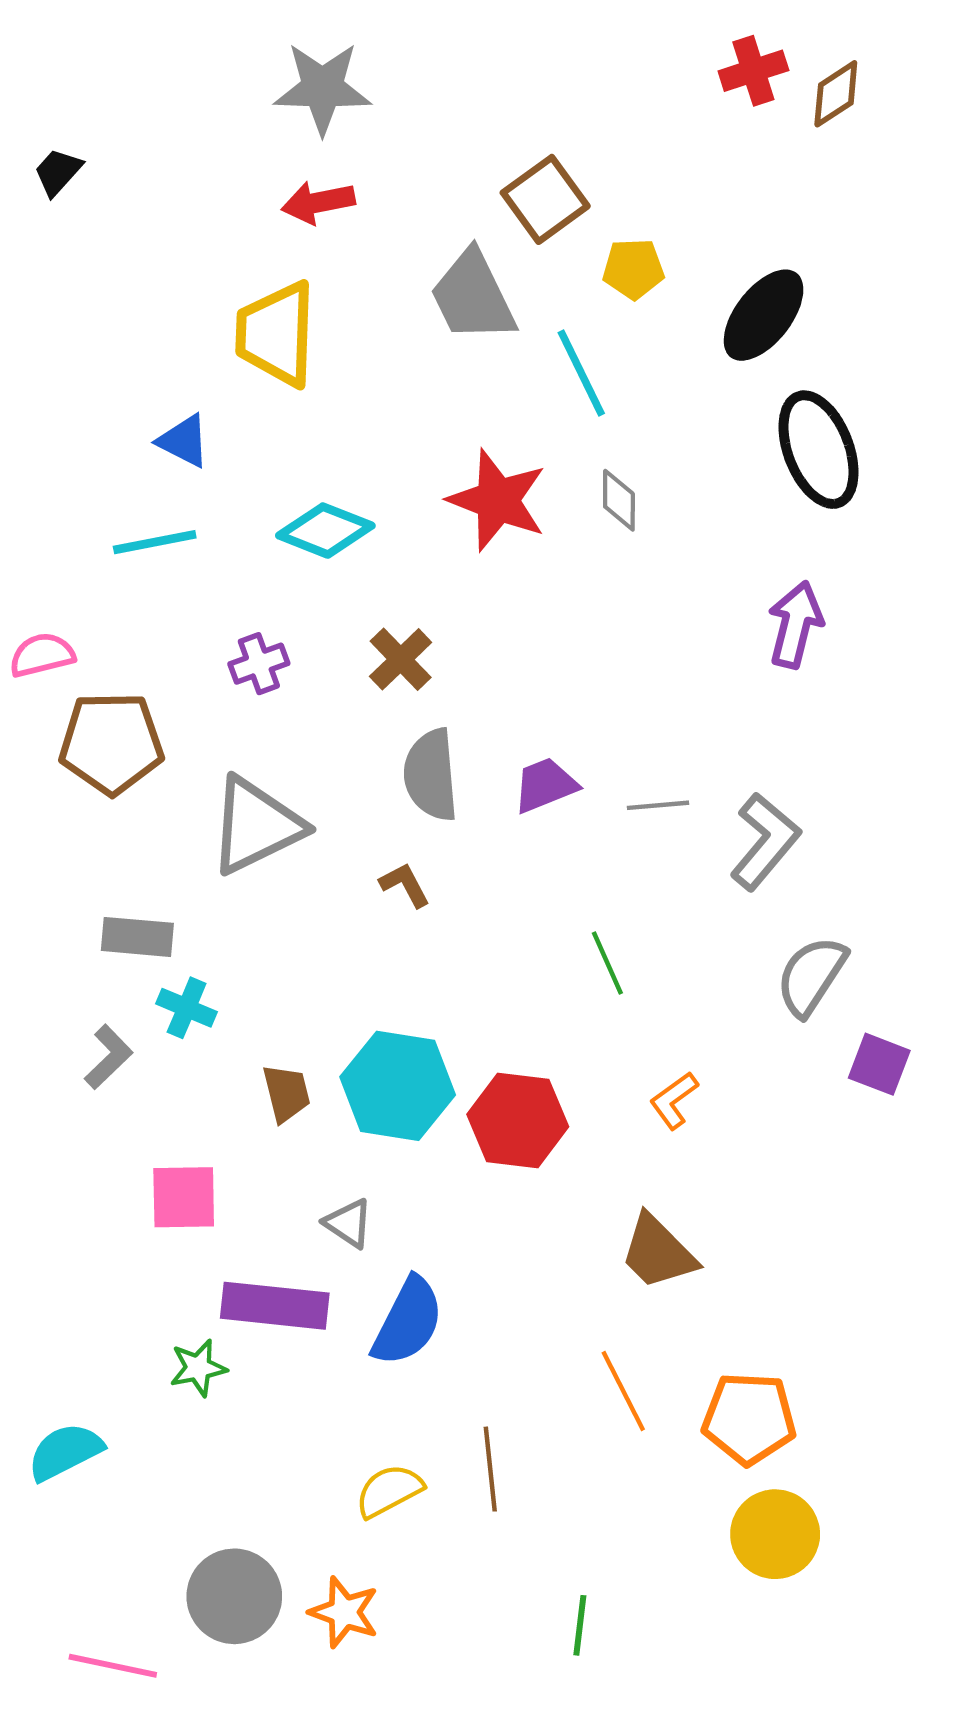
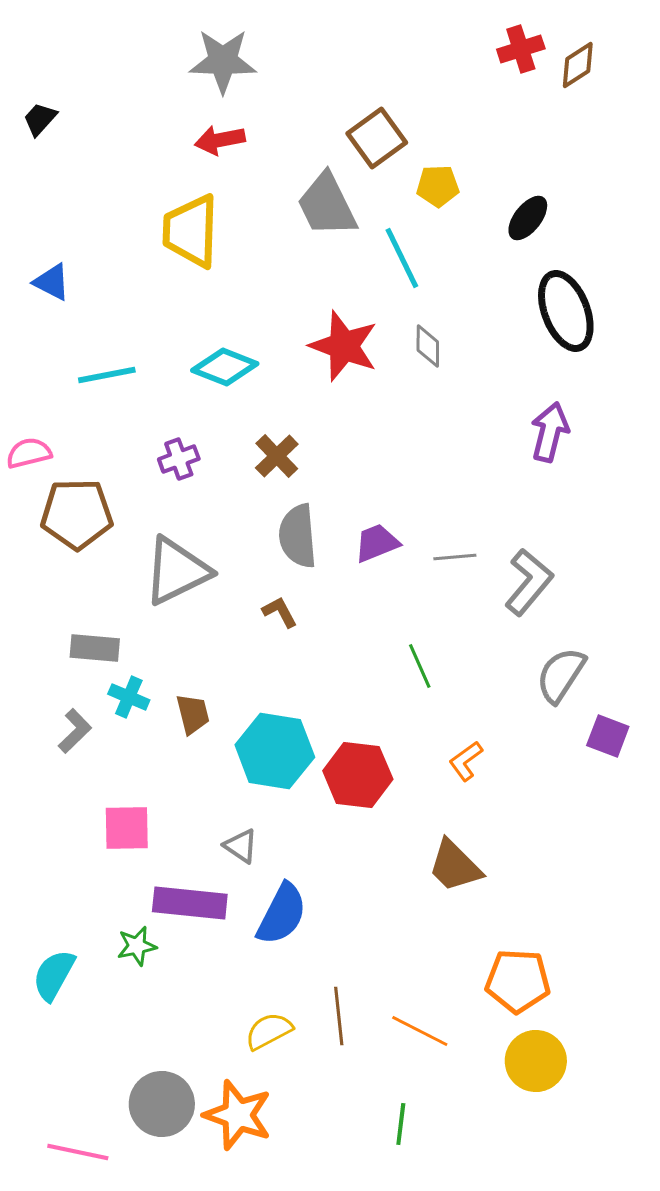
black ellipse: (764, 315) -> (528, 218), size x0.7
blue triangle: (184, 441) -> (52, 282), moved
brown trapezoid: (286, 1093) -> (193, 714), moved
orange line: (623, 1391) -> (420, 1031), moved, turned -36
cyan semicircle: (65, 1452) -> (54, 975), moved, turned -34
orange star: (344, 1612) -> (238, 1115), size x1.4

